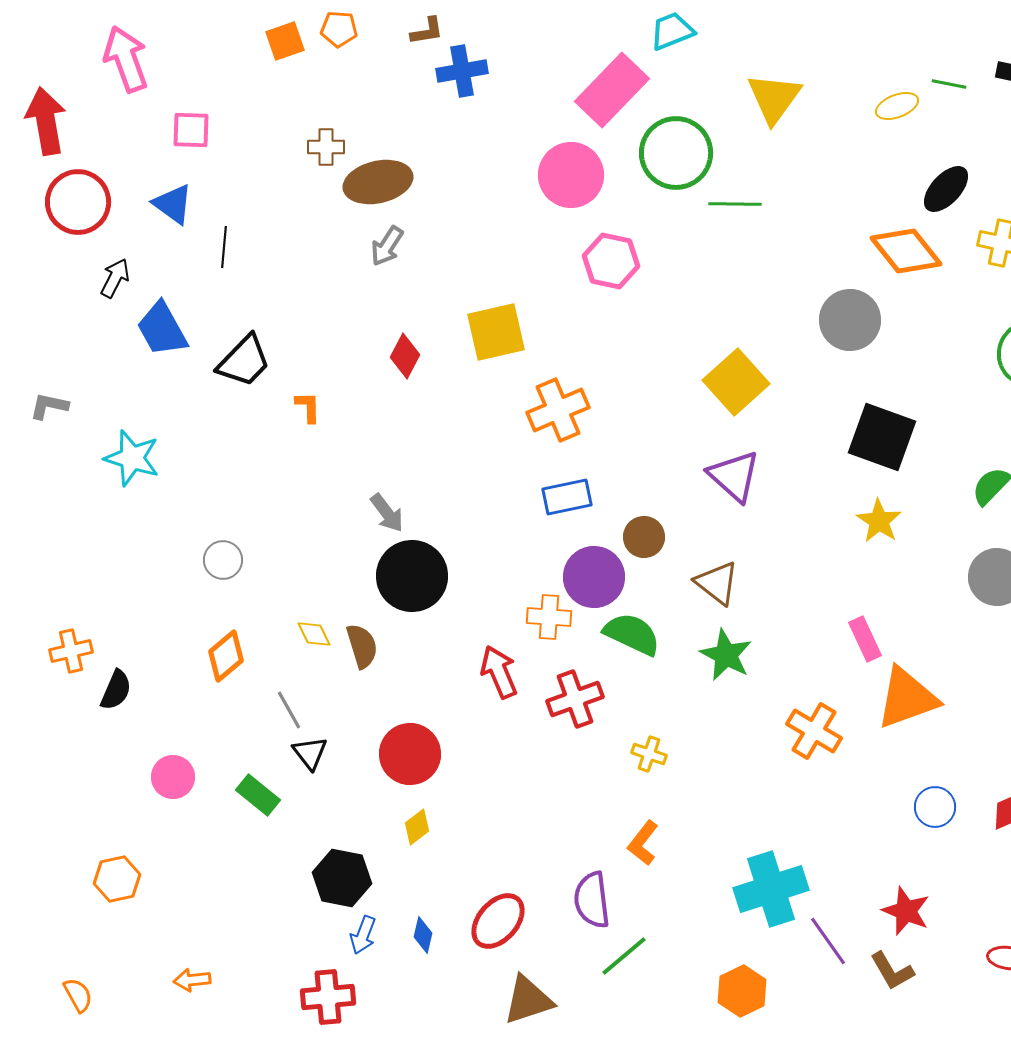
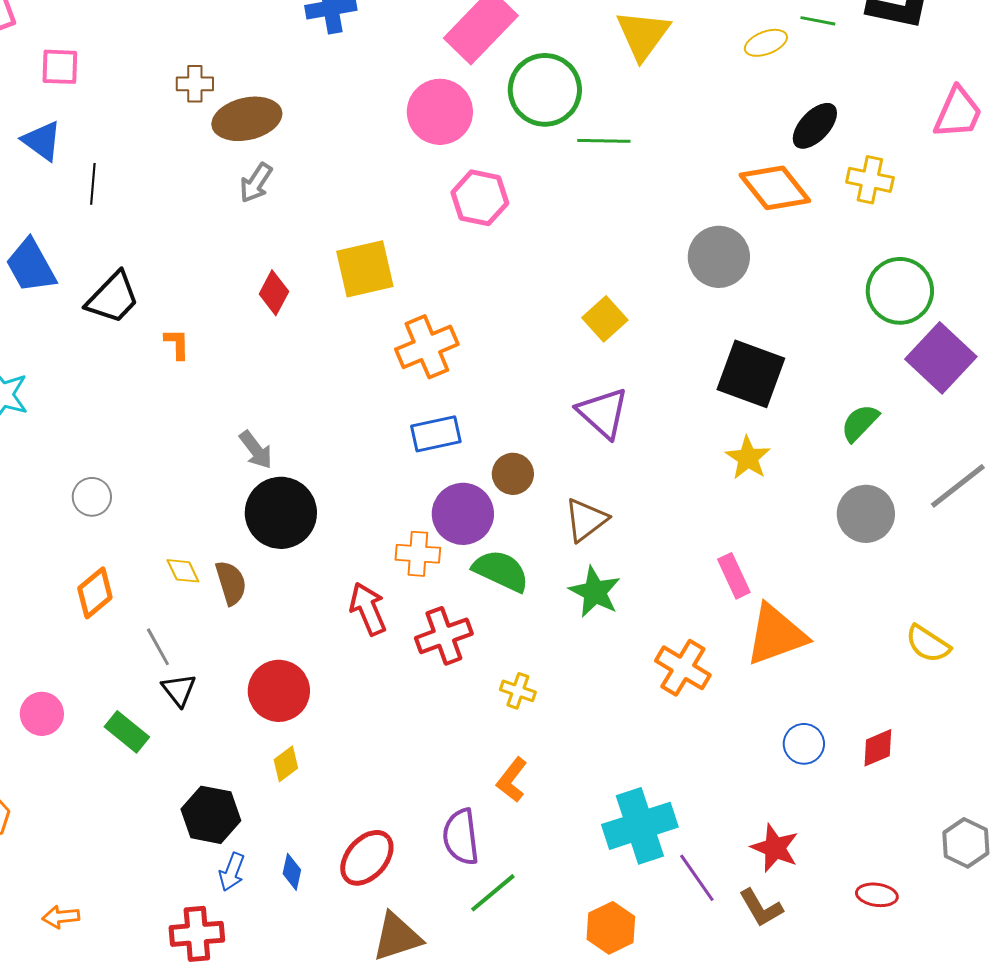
yellow square: (736, 382) -> (605, 319), size x0.7
brown triangle: (717, 583) -> (586, 520), turned 45

